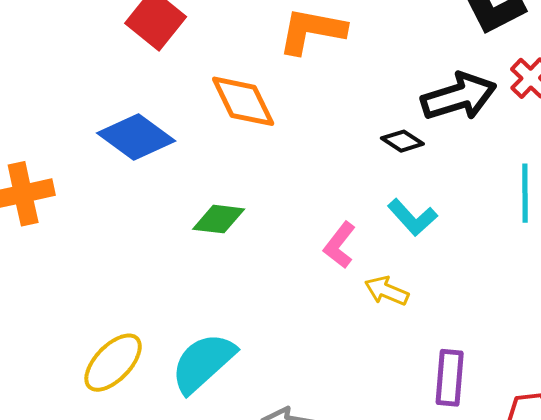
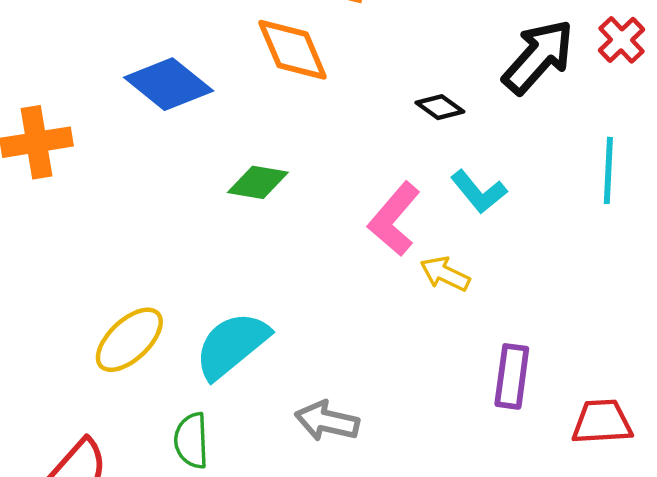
black arrow: (459, 97) -> (538, 57), turned -34
black diamond: (402, 141) -> (440, 107), moved
pink L-shape: (340, 245) -> (394, 219), size x1.4

